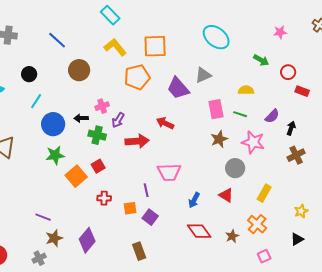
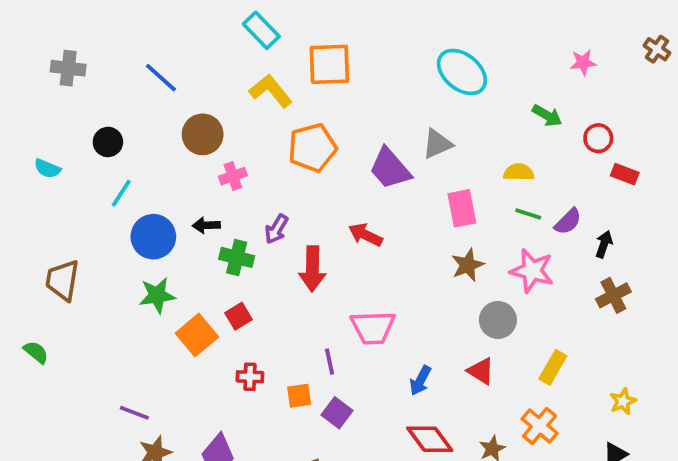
orange square: (155, 46) -> (329, 64), moved
pink cross: (102, 106) -> (233, 176), moved
green line: (240, 114) -> (528, 214), moved
red arrow: (137, 141) -> (312, 269), turned 95

